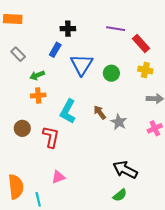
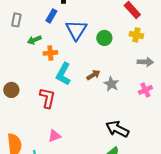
gray rectangle: (18, 54) -> (16, 20), turned 56
orange cross: (38, 95) -> (50, 53), moved
brown arrow: (100, 112) -> (93, 75), turned 96
brown circle: (22, 128) -> (11, 90), moved

